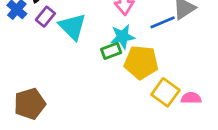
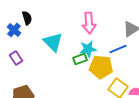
purple rectangle: (45, 17) -> (16, 58), moved, turned -72
blue line: (163, 22) -> (118, 49), moved

